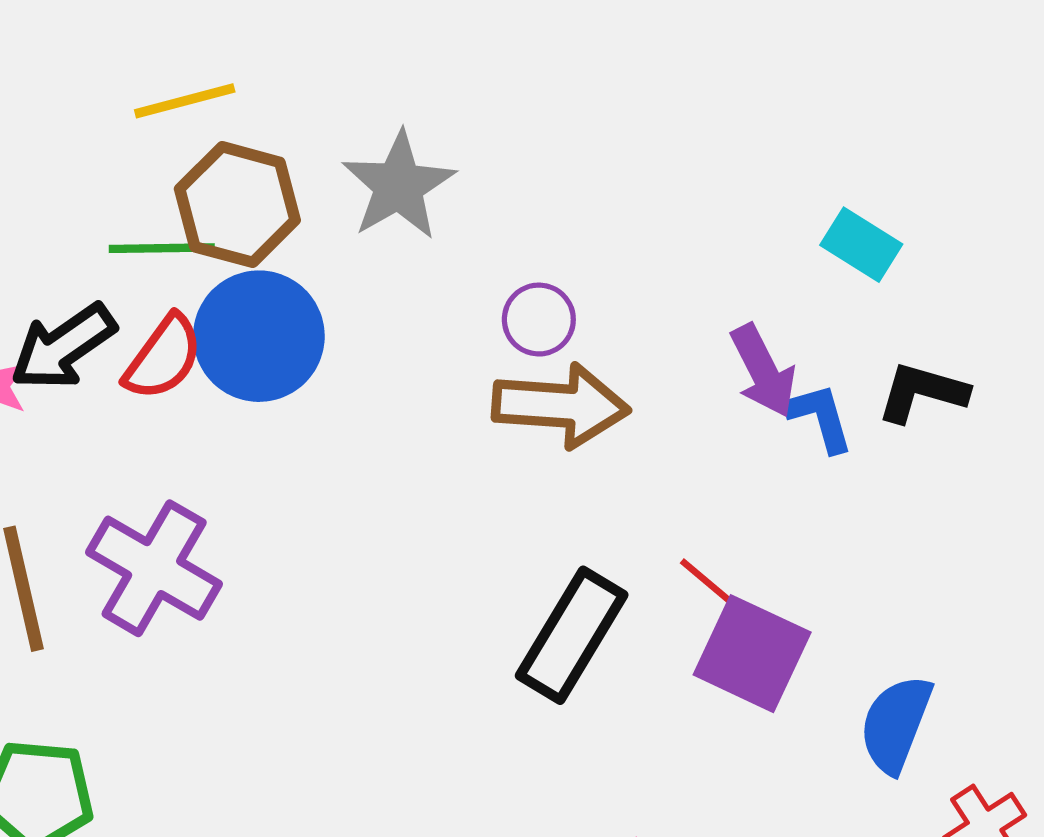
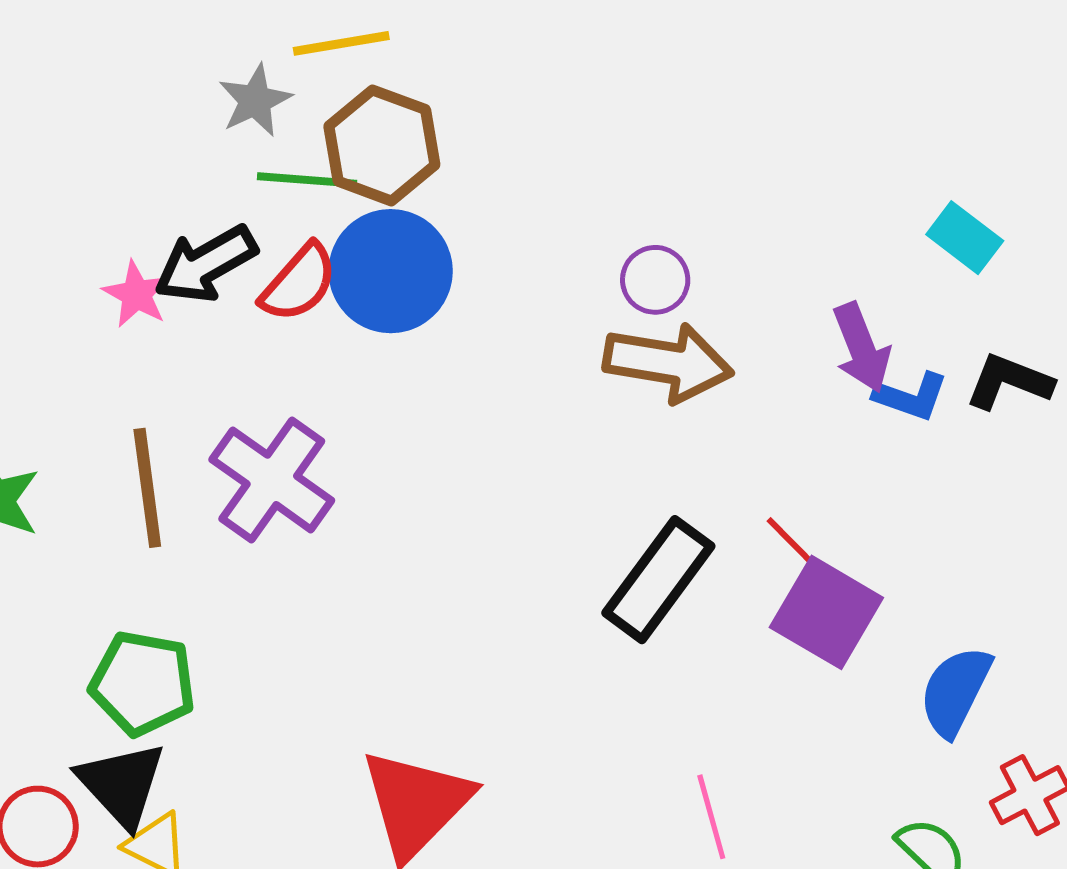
gray star: (399, 186) -> (255, 100), moved, size x0.7
blue L-shape: (820, 417) -> (911, 396), turned 120

